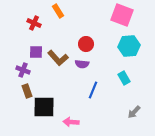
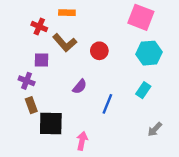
orange rectangle: (58, 11) -> (67, 13), turned -56
brown L-shape: (58, 58) -> (65, 43), moved
purple semicircle: (82, 64) -> (80, 87), moved, turned -56
cyan rectangle: (124, 78) -> (143, 90), turned 64
pink arrow: (71, 122) -> (82, 141), turned 98

